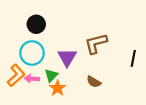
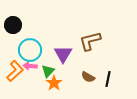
black circle: (36, 24) -> (13, 25), moved
black line: (133, 58) -> (108, 79), moved
pink arrow: (32, 79) -> (30, 66), moved

